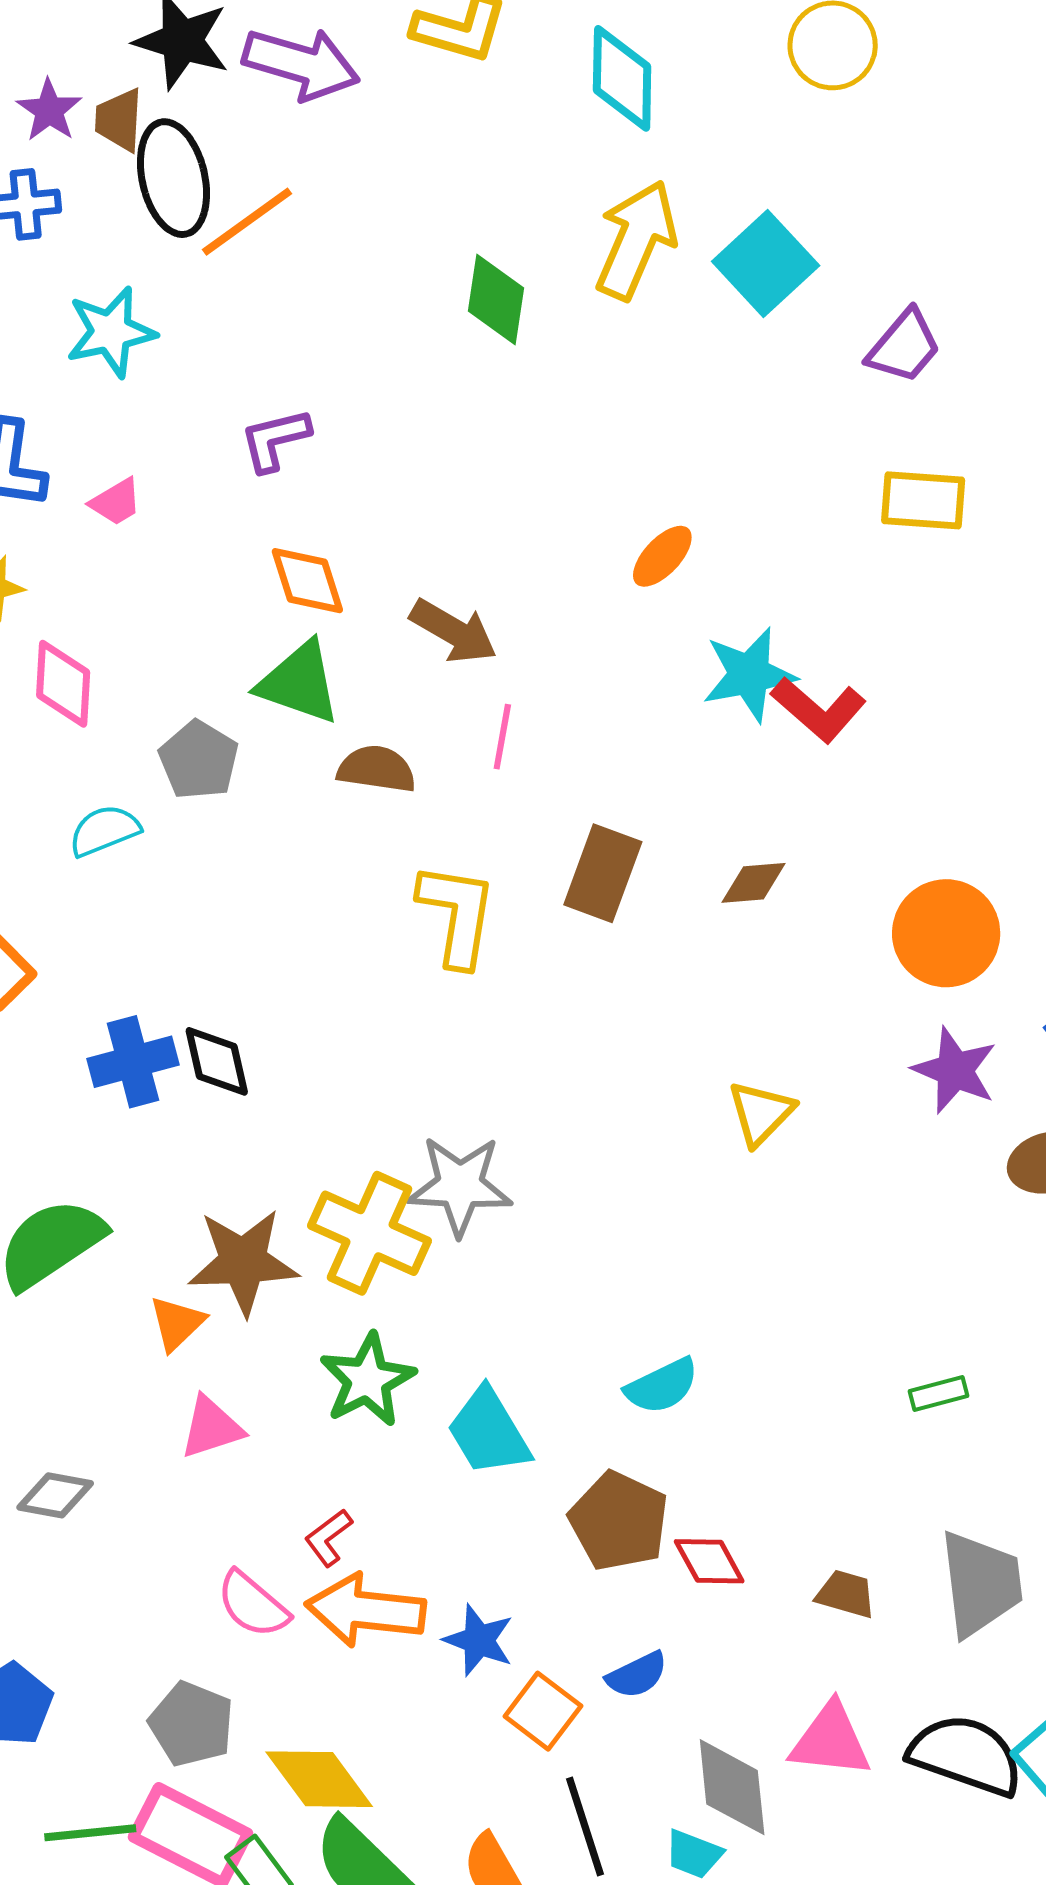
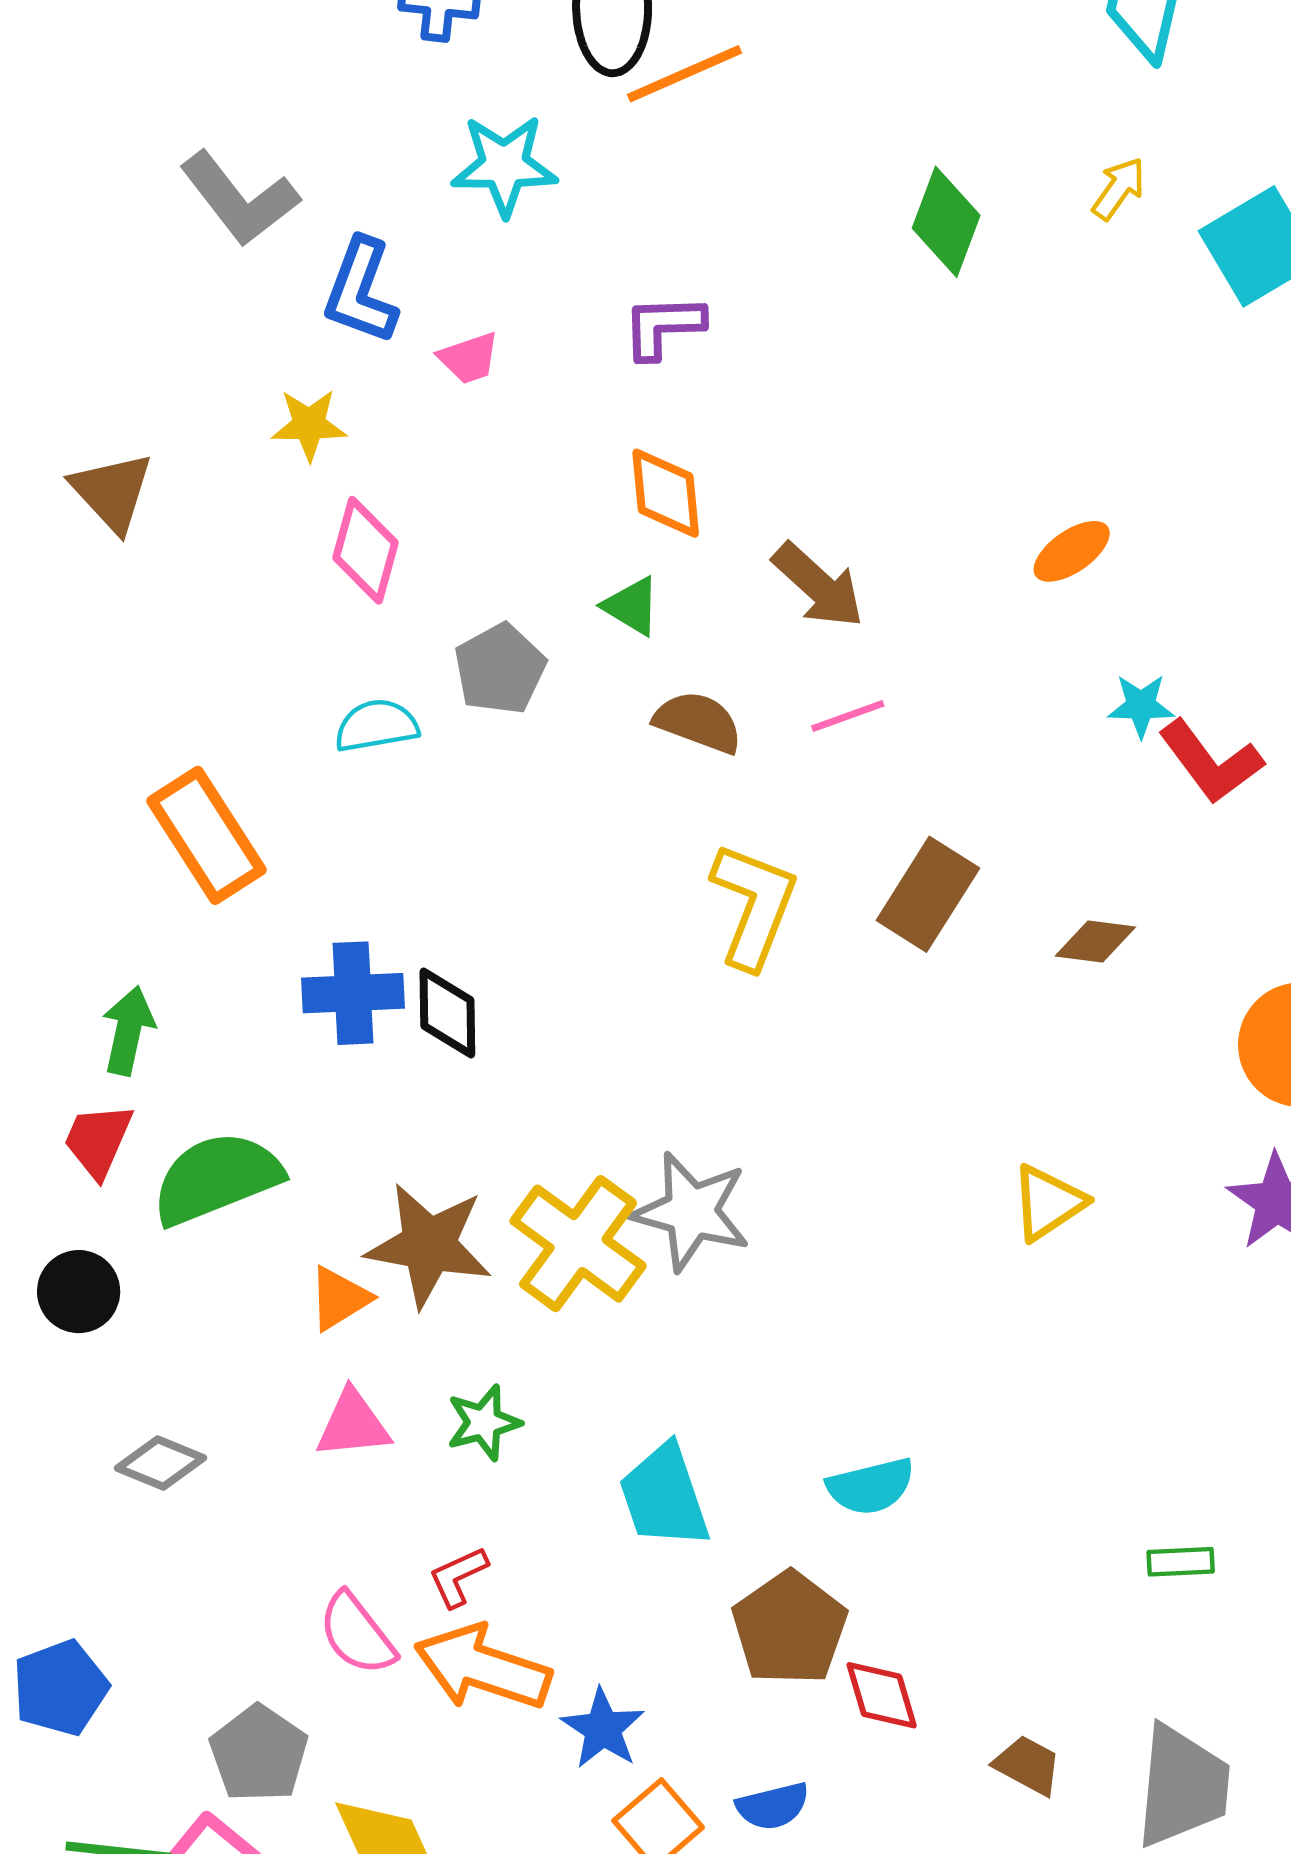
yellow arrow: (636, 240) -> (1119, 188), size x0.5
cyan star: (749, 675) -> (1141, 706), size x0.6
green triangle: (299, 683) -> (632, 606), size x0.6
pink line: (502, 737) -> (848, 716), turned 48
green star: (367, 1380) -> (484, 1423), moved, size x0.7

